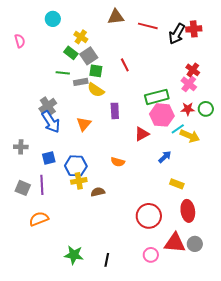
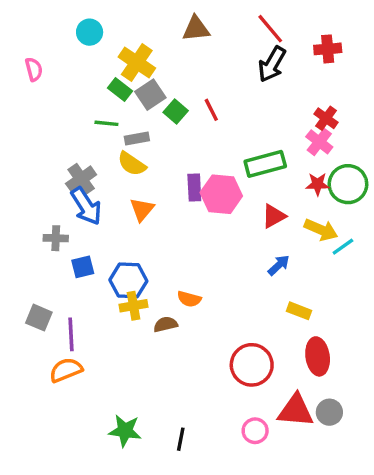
red line: (148, 26) -> (270, 29), moved, turned 36
black arrow: (177, 34) -> (272, 64), moved
yellow cross: (81, 37) -> (137, 62), size x1.5
green square: (96, 71) -> (176, 111), moved, turned 32
yellow semicircle: (96, 90) -> (132, 164), moved
green circle: (206, 109) -> (348, 184), size x1.5
pink hexagon: (162, 115) -> (221, 194), moved
cyan line: (178, 129) -> (343, 247), moved
red triangle: (142, 134) -> (274, 216), moved
gray cross: (21, 147) -> (56, 238), moved
orange semicircle: (118, 162) -> (189, 299), moved
purple line: (42, 185) -> (71, 334), moved

